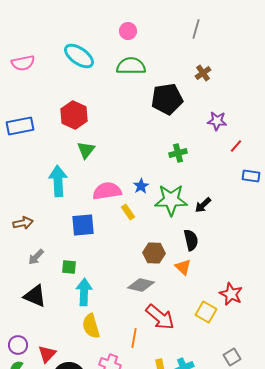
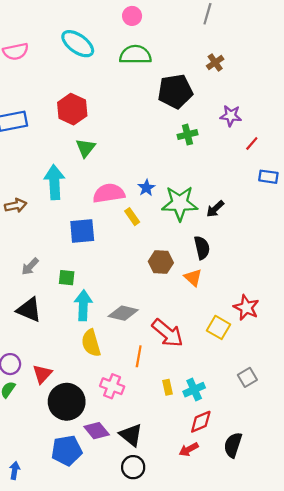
green cross: (178, 153) -> (187, 135), moved
brown arrow: (23, 223) -> (16, 206), moved
gray diamond: (141, 285) -> (123, 313), moved

